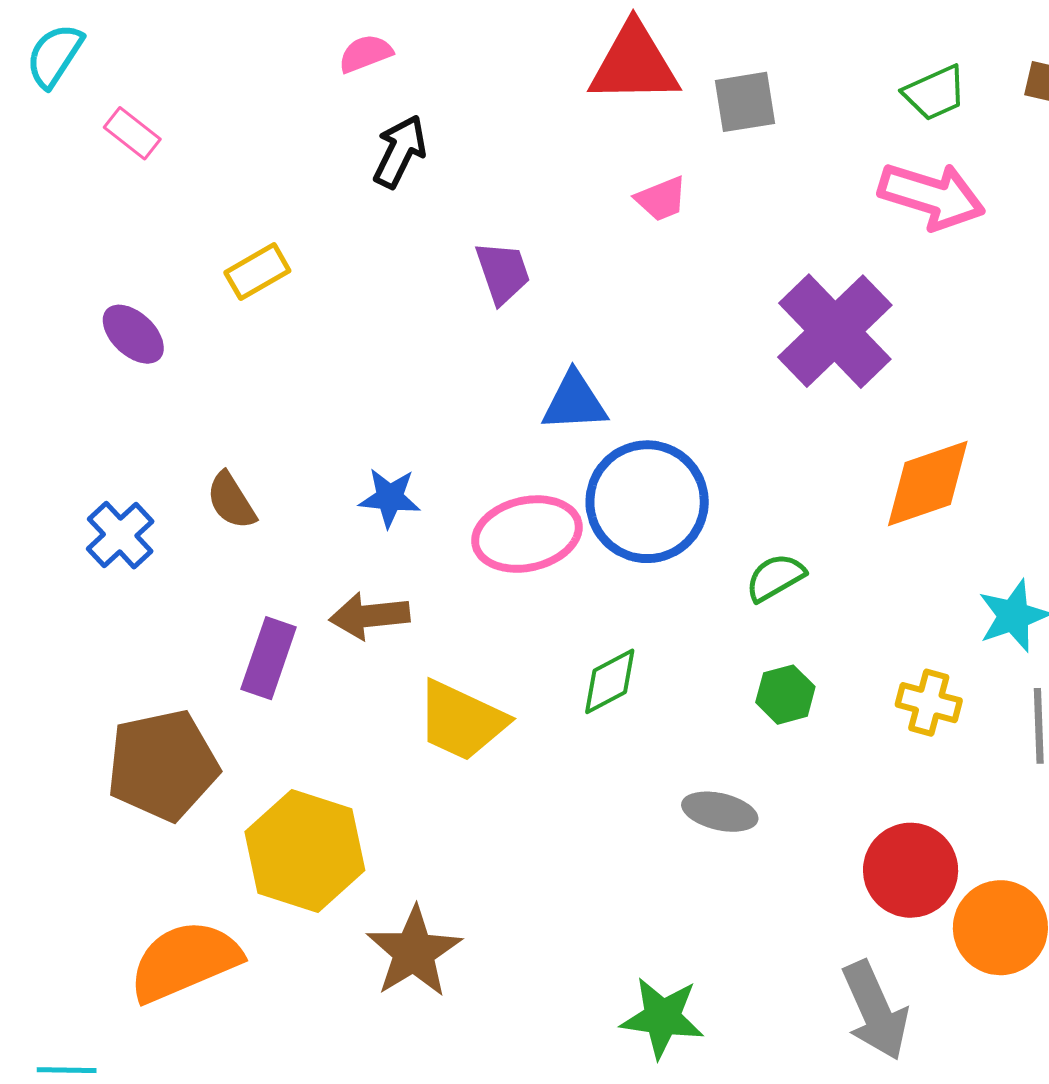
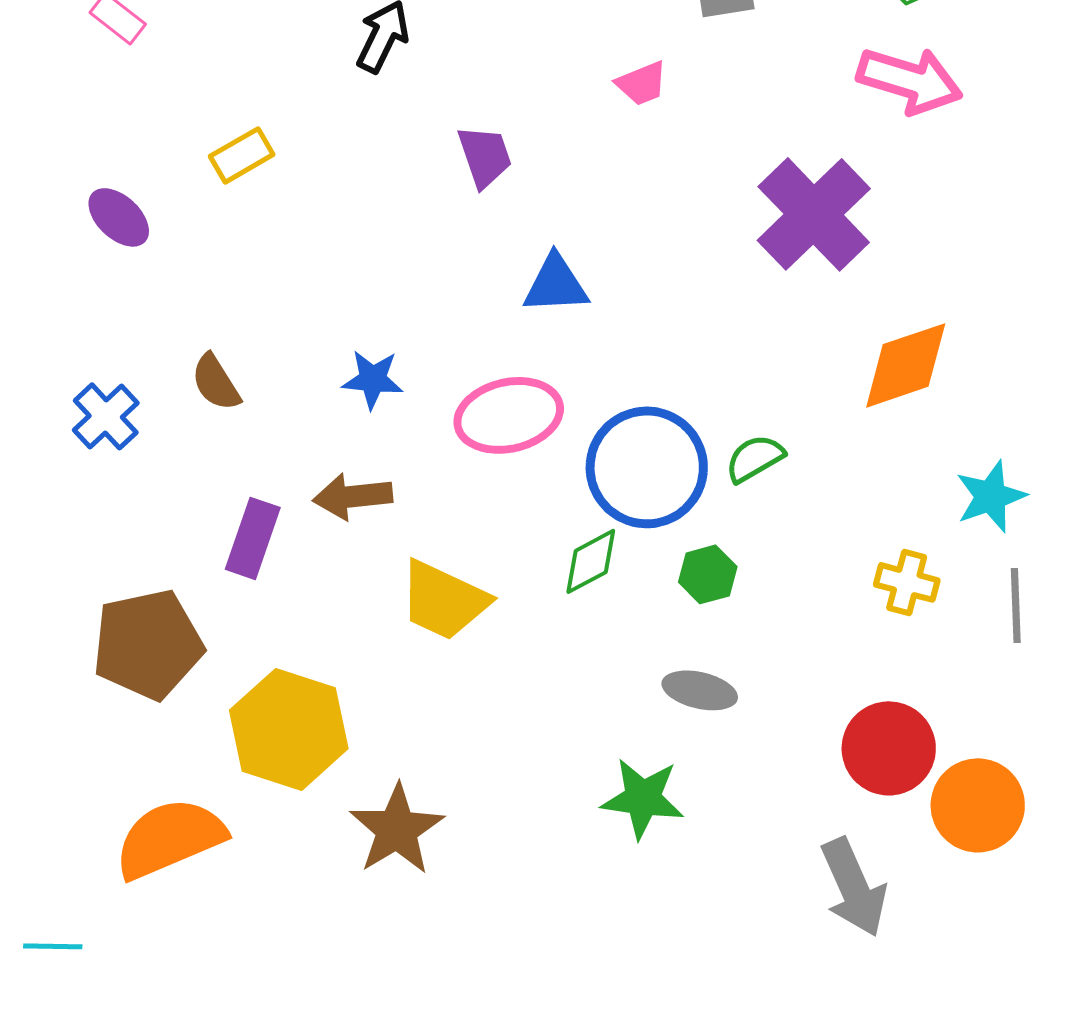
blue circle: (647, 502) -> (647, 467), moved
green hexagon: (785, 695) -> (708, 574), moved
green star: (662, 1018) -> (643, 798), moved

